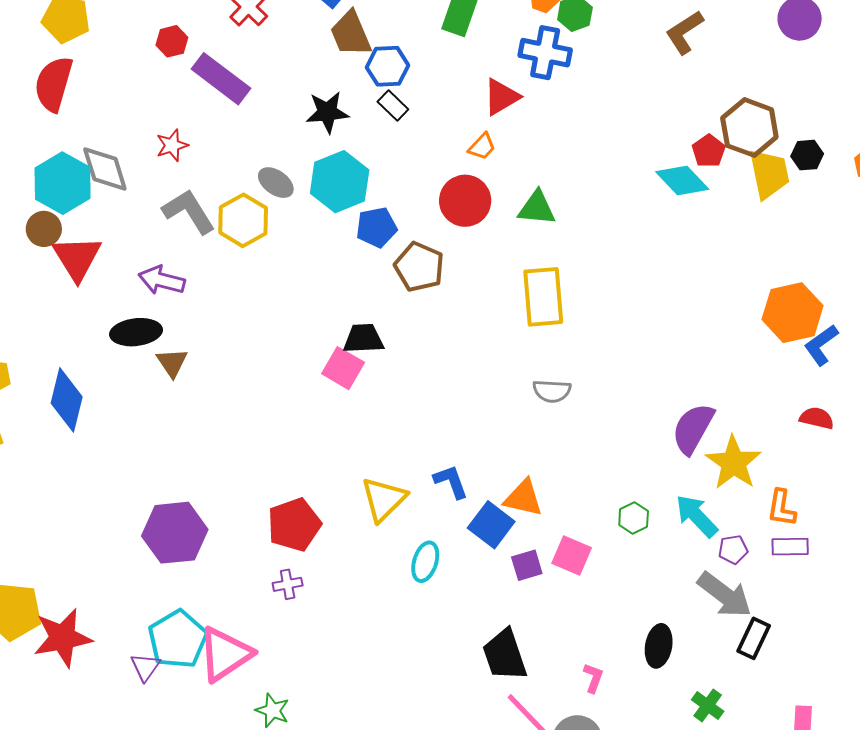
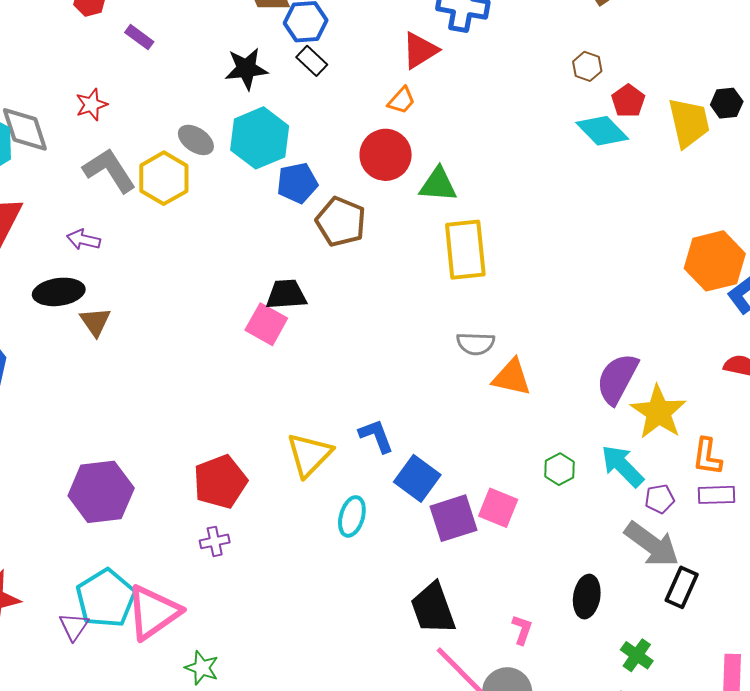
purple rectangle: (221, 79) -> (139, 37), size x0.5
brown hexagon: (749, 128) -> (587, 66), moved, size x0.5
green triangle: (537, 208) -> (438, 185), moved
purple arrow: (162, 280) -> (83, 240), size x0.7
orange triangle: (523, 498) -> (512, 377), moved
purple square: (527, 565) -> (454, 518), size x1.5

